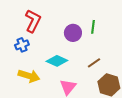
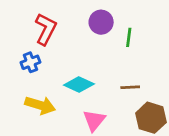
purple circle: (73, 33) -> (101, 22), moved
brown line: (94, 63) -> (130, 87), turned 32

